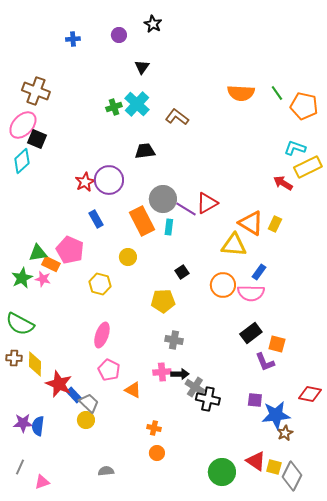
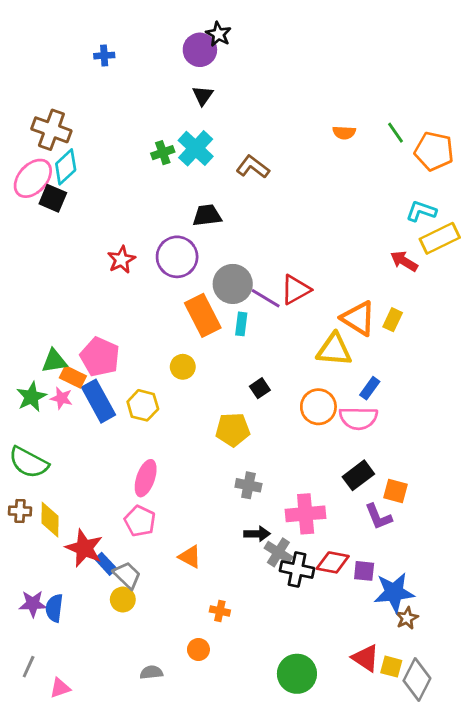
purple circle: (119, 35) -> (200, 50), moved, size x1.5
orange semicircle: (241, 93) -> (344, 133), size x0.6
cyan diamond: (22, 161) -> (66, 167), moved
purple circle: (109, 180) -> (177, 257), moved
blue rectangle: (96, 219) -> (99, 401), moved, size x1.6
pink pentagon: (109, 370) -> (140, 521), moved
pink cross: (162, 372) -> (306, 514), moved, size x1.5
red diamond: (310, 394) -> (333, 562), moved
orange circle: (157, 453) -> (198, 649), moved
green circle: (222, 472) -> (297, 674), moved

